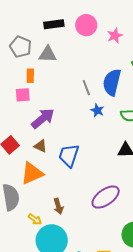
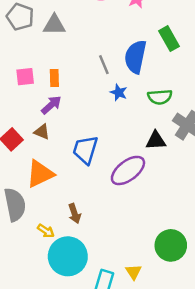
orange rectangle: (30, 76) -> (54, 78), moved
purple arrow: (43, 118) -> (51, 105), size x0.7
brown triangle: (40, 146) -> (42, 132), moved
purple ellipse: (106, 197) -> (128, 170), moved

